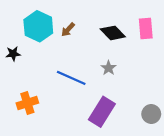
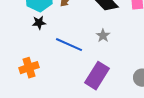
black star: (13, 54) -> (39, 23), moved

